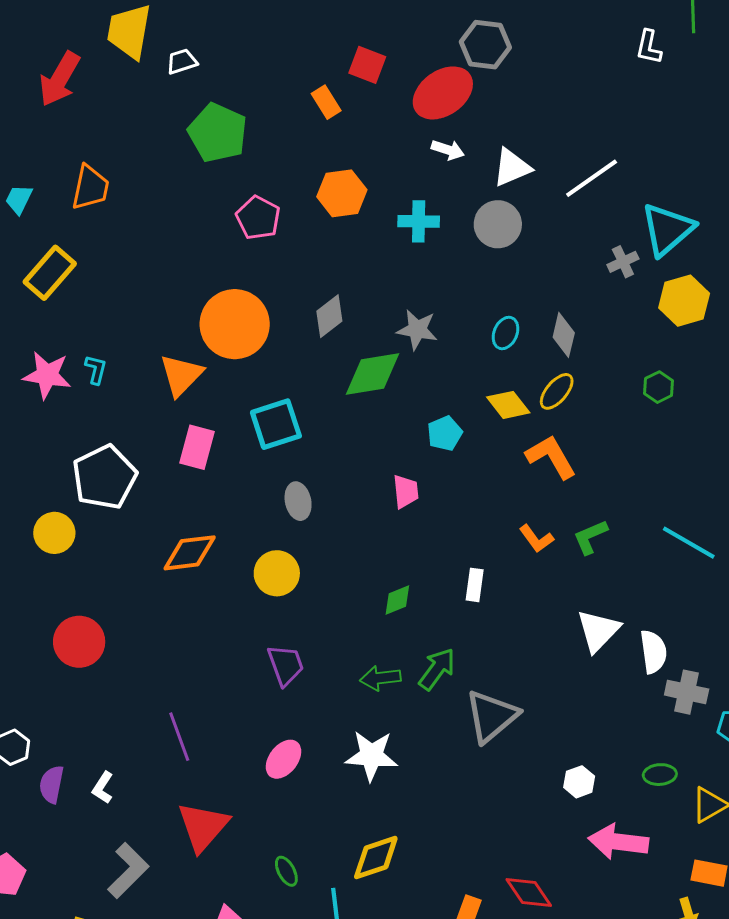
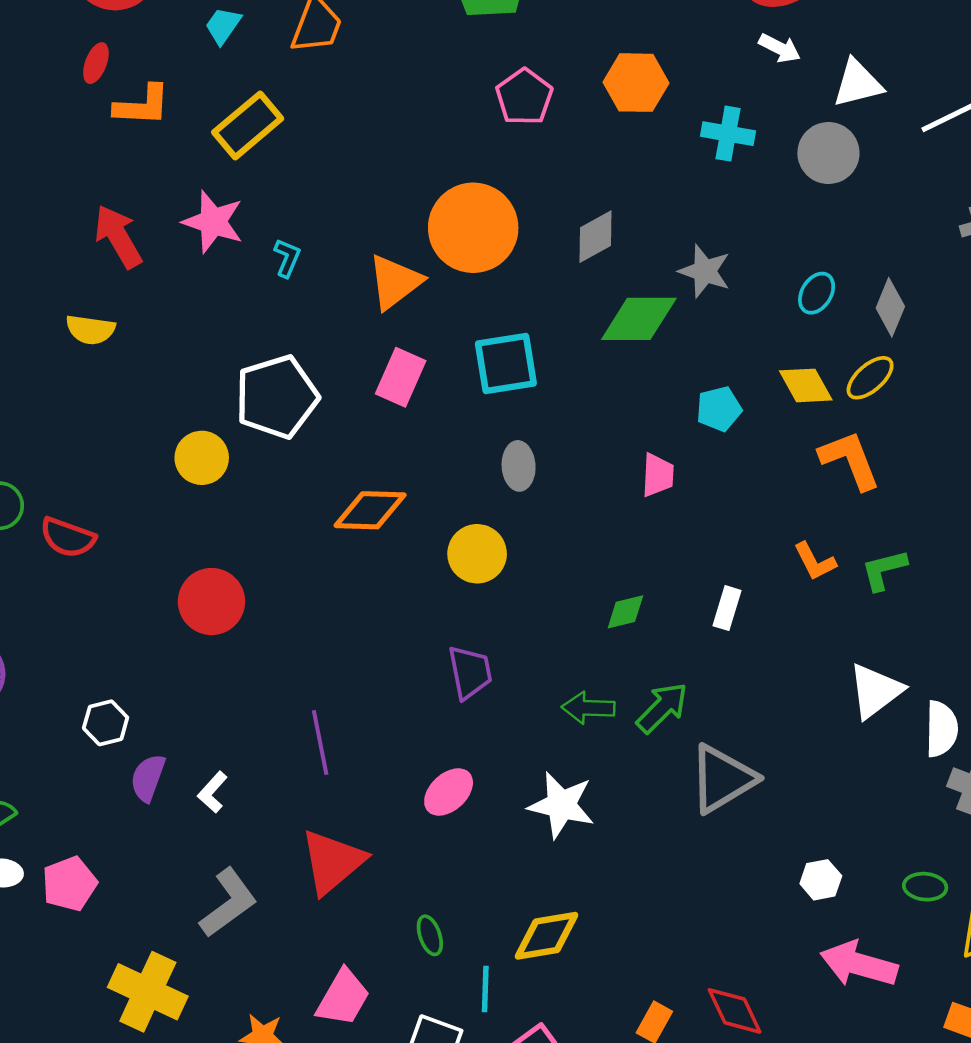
pink star: (47, 375) -> (213, 222), moved

